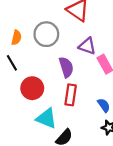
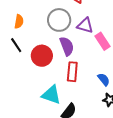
gray circle: (46, 34) -> (59, 20), moved
red circle: (32, 88) -> (42, 56), moved

